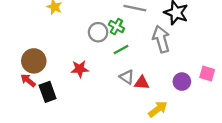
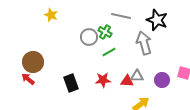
red star: (80, 69) -> (103, 80), moved
gray triangle: (127, 77) -> (137, 76), moved, turned -32
black rectangle: (48, 92) -> (71, 83), moved

